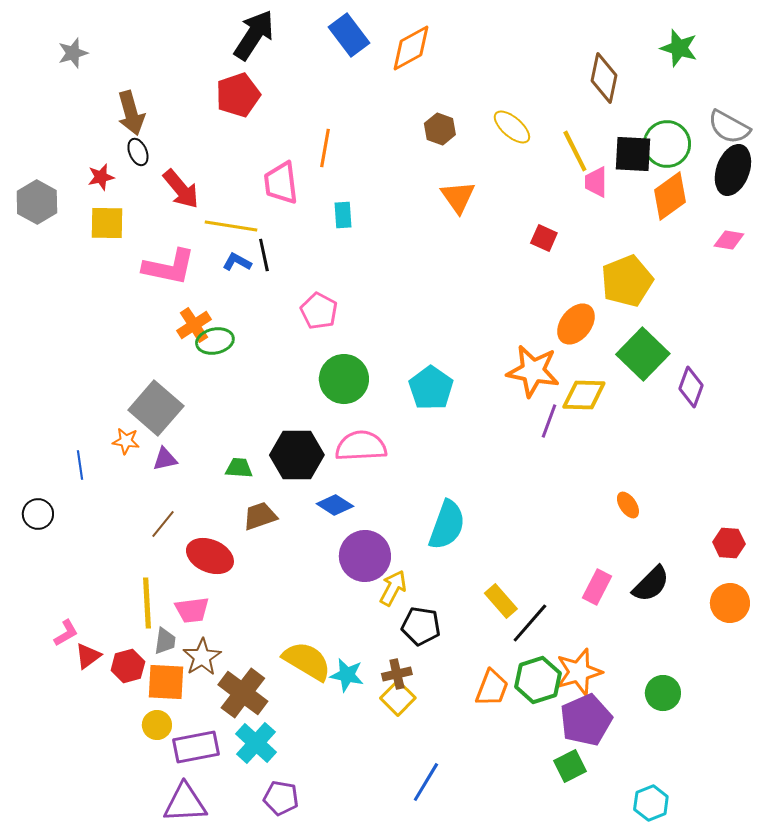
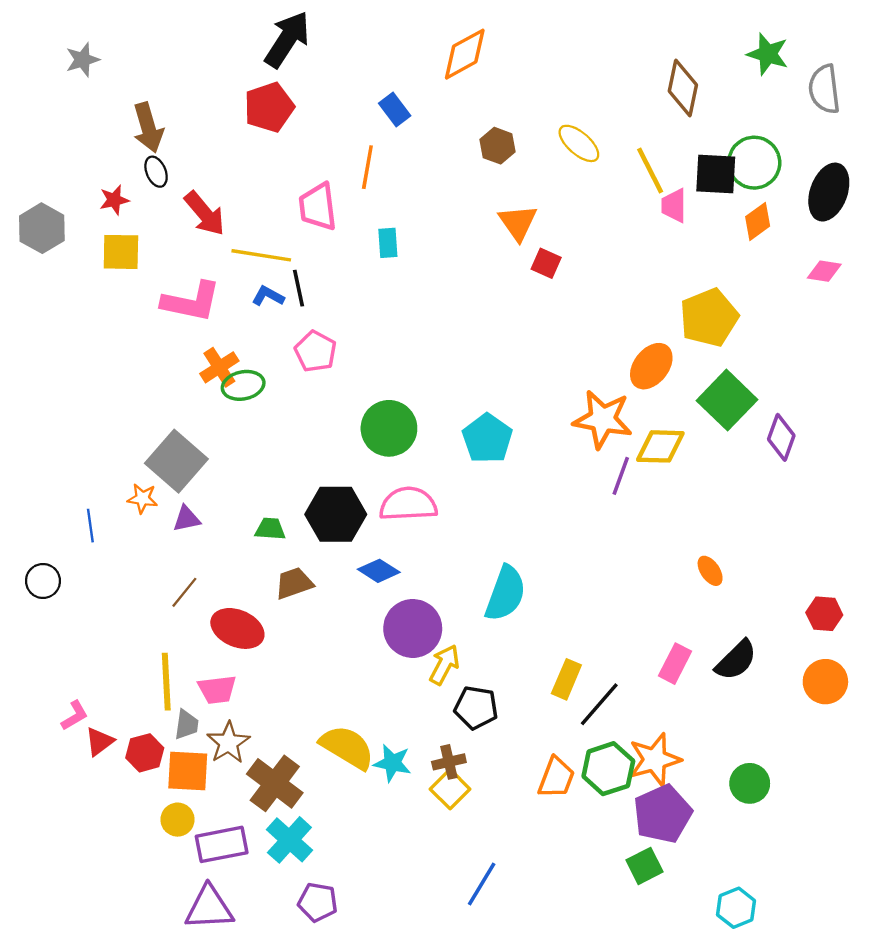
blue rectangle: (349, 35) -> (395, 109), moved, size x0.7
gray semicircle: (729, 127) -> (824, 89), moved, turned 54
orange diamond: (670, 196) -> (758, 221), size x0.7
red square: (544, 238) -> (546, 263), moved
pink pentagon: (319, 311) -> (315, 351), moved
yellow rectangle: (501, 601) -> (566, 679), turned 64

